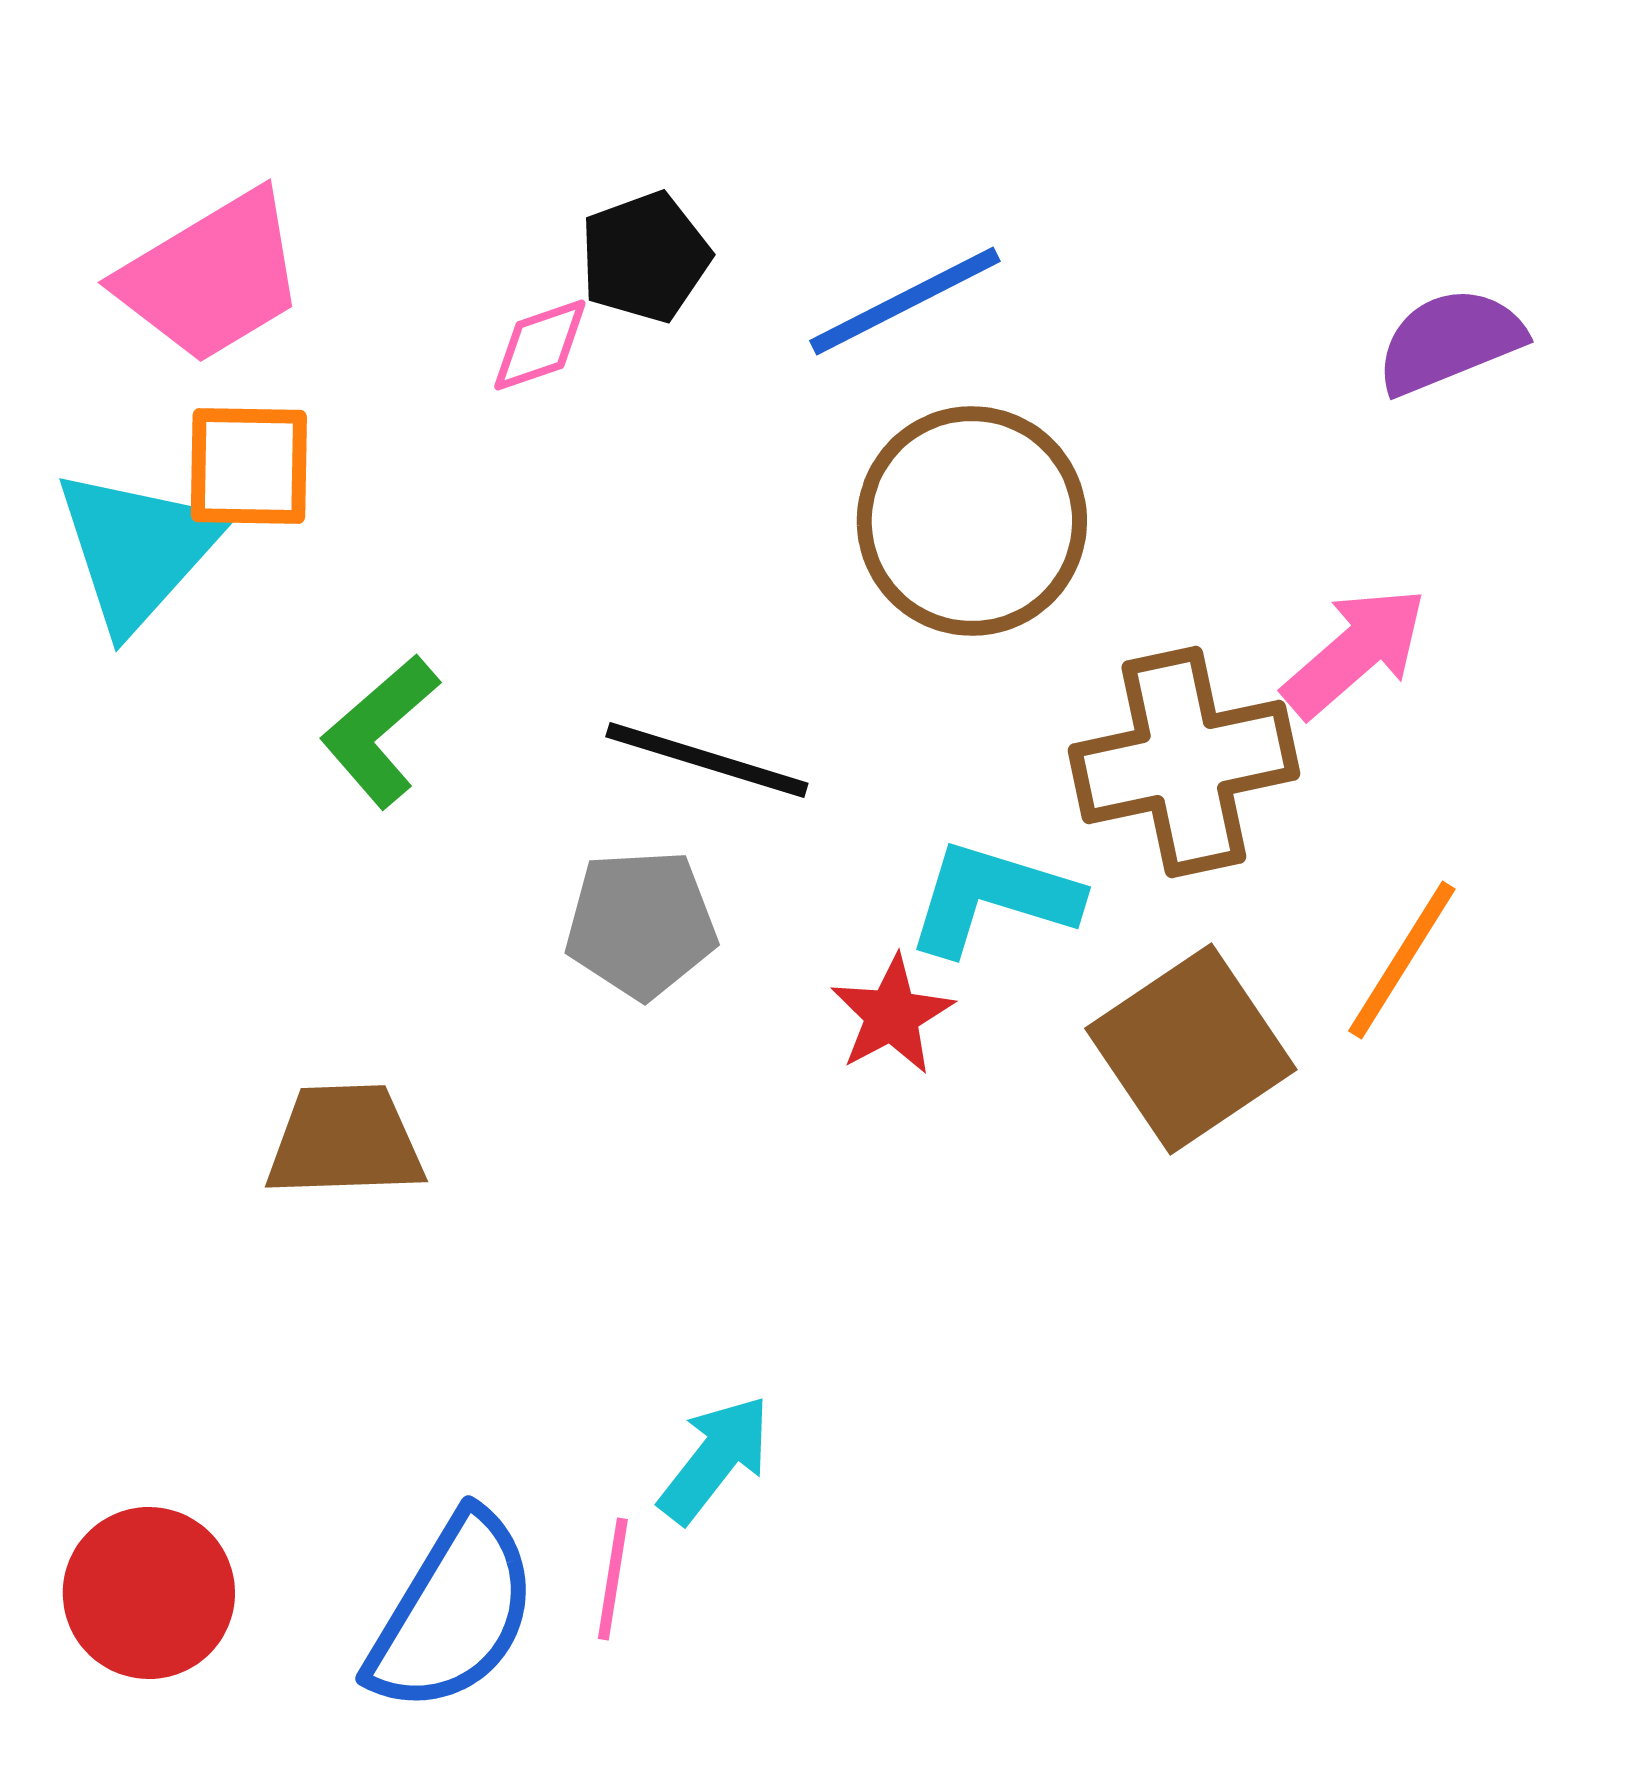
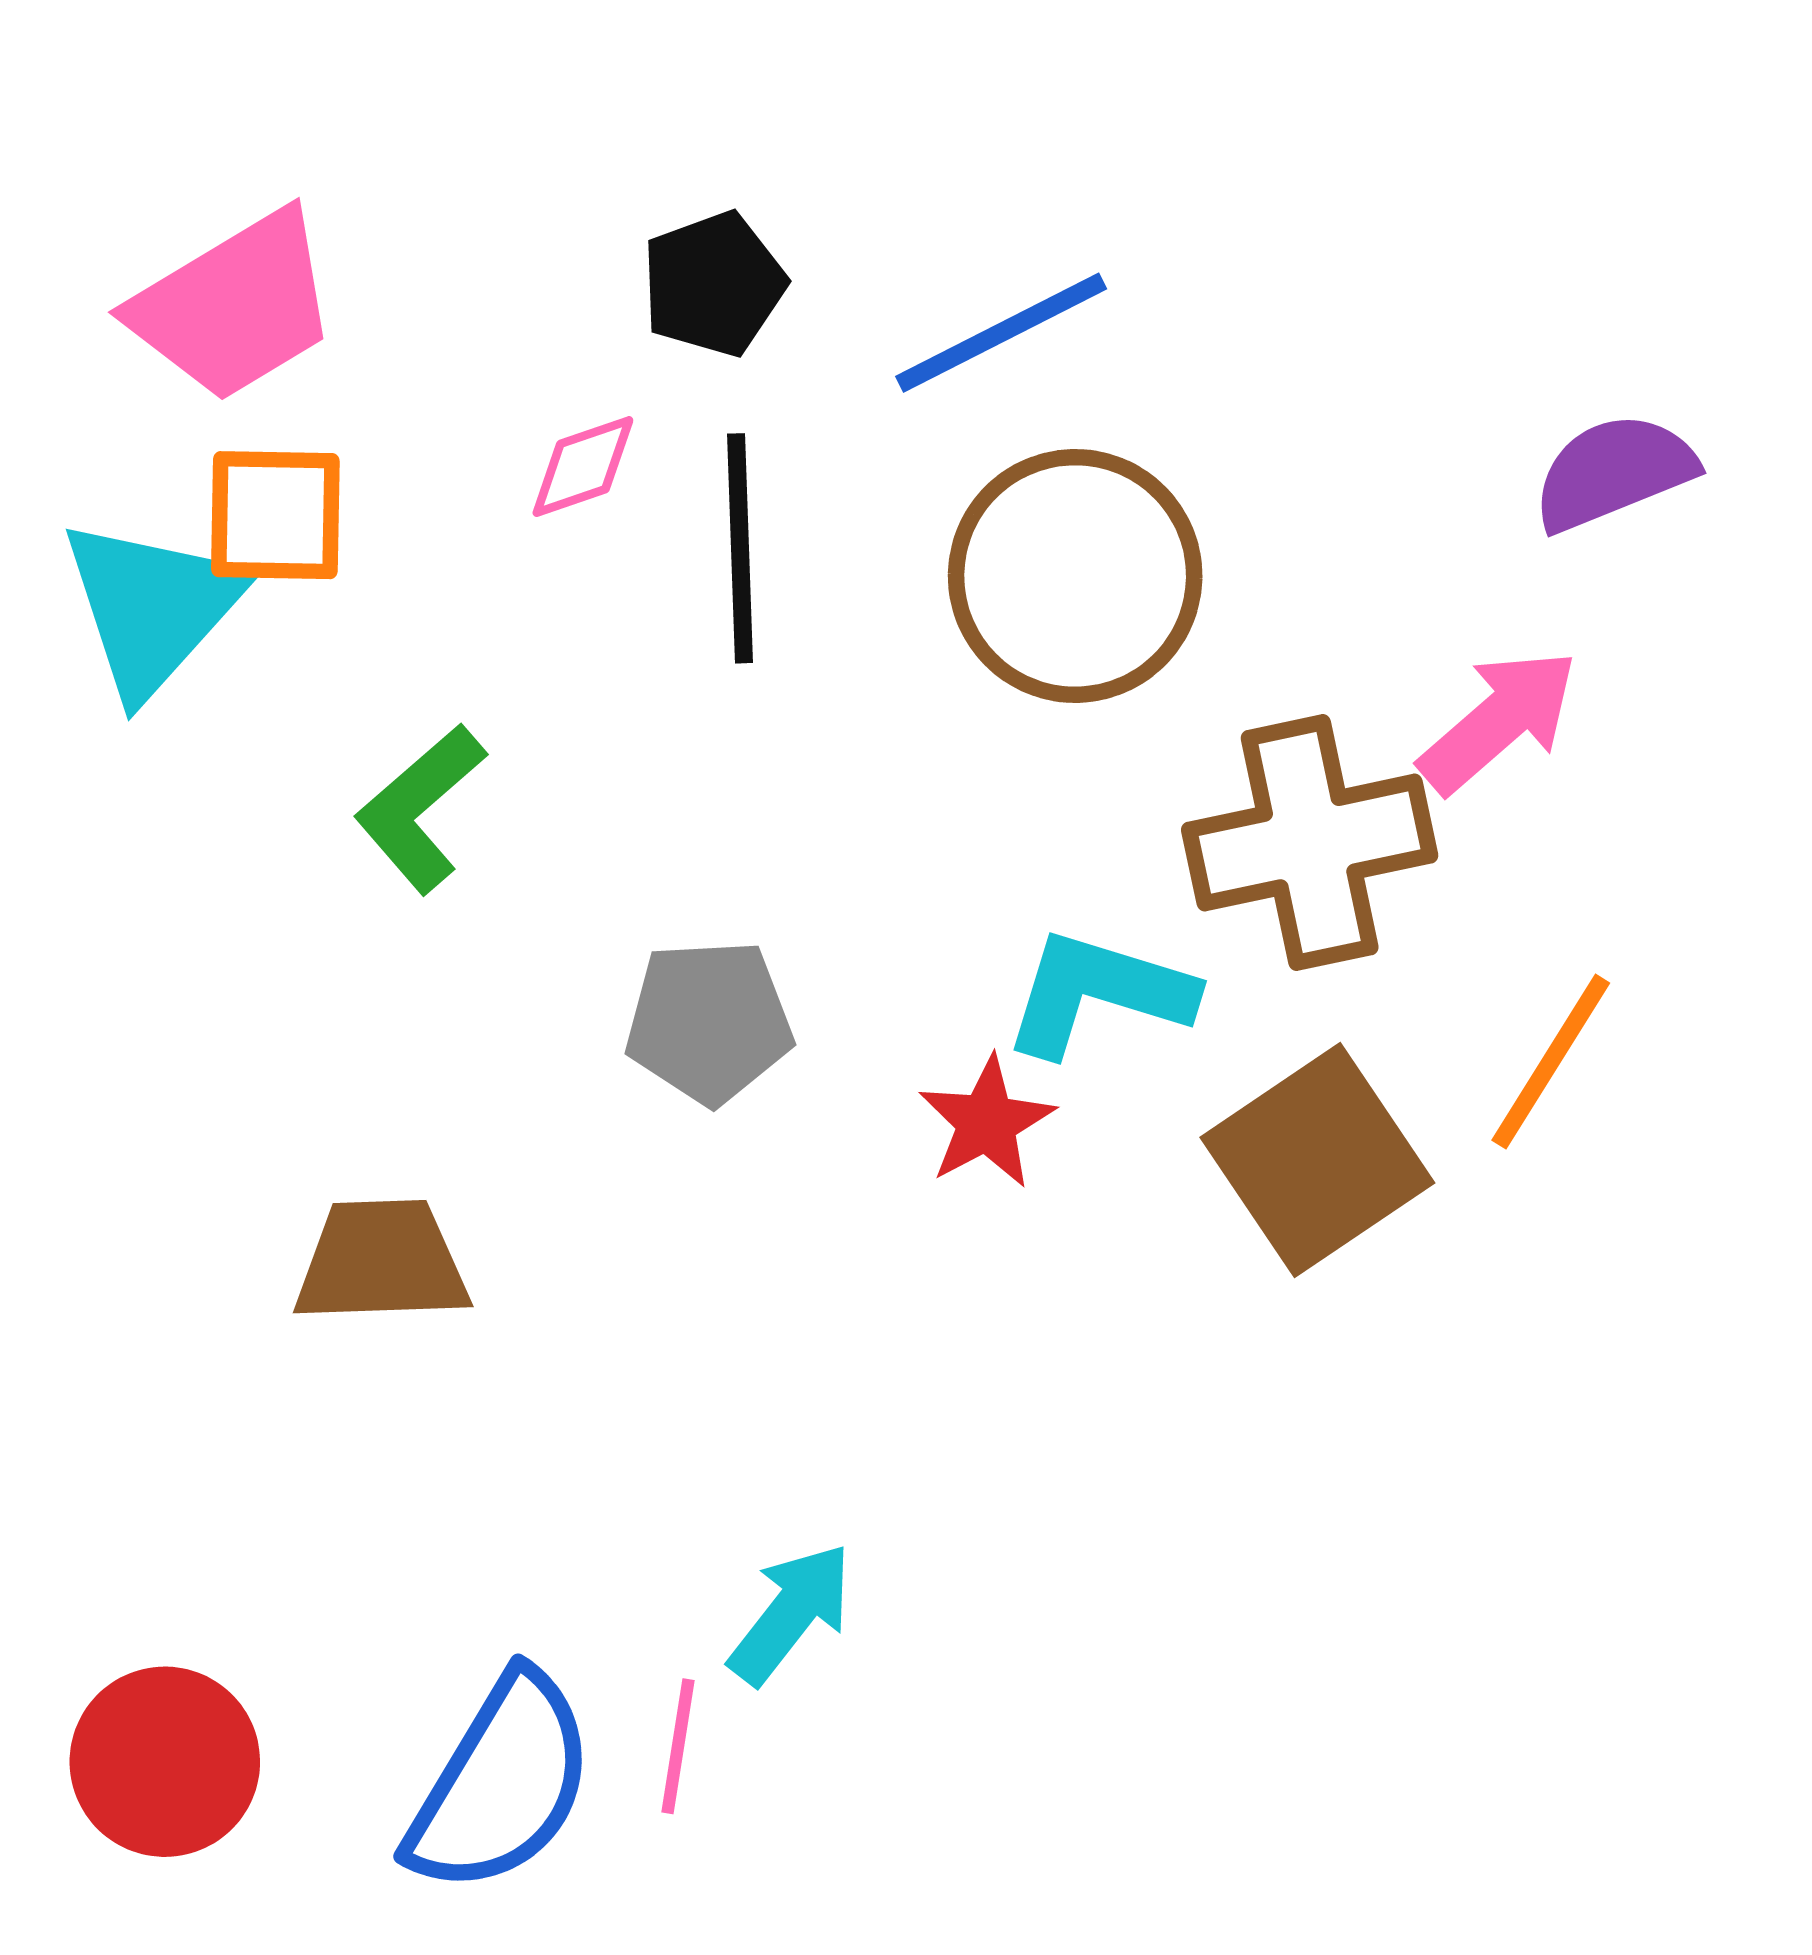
purple semicircle: (1450, 341) -> (1614, 472), moved
pink diamond: (540, 345) -> (583, 466), moved
black line: (707, 760) -> (740, 548), moved, turned 71

